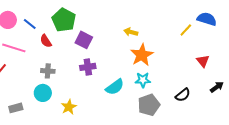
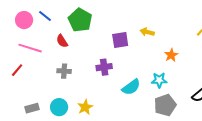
blue line: (30, 24) -> (45, 16), moved
purple square: (84, 40) -> (120, 40), moved, turned -36
orange star: (142, 55) -> (171, 55), moved, size x0.6
cyan circle: (43, 93) -> (59, 107), moved

